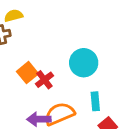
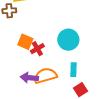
orange square: (27, 73) -> (25, 42), turned -35

